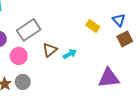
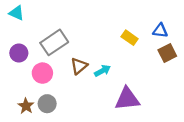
blue triangle: (119, 20) -> (160, 31), turned -40
purple triangle: (109, 78) -> (127, 99), moved

